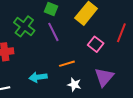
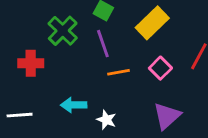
orange line: (67, 64) -> (118, 72), moved
white star: (74, 85) -> (106, 120), moved

